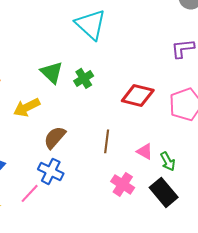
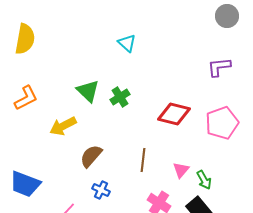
cyan triangle: (91, 24) -> (127, 43), size x0.6
pink triangle: (145, 151) -> (181, 170), turned 42
blue cross: (51, 171) -> (101, 190), moved, size x0.7

